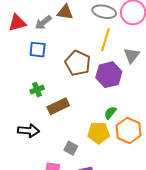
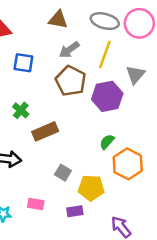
gray arrow: (43, 22) -> (69, 50), moved
green cross: (37, 90) -> (21, 110), turned -32
yellow pentagon: (99, 133) -> (91, 188), moved
gray square: (71, 148) -> (63, 173), moved

